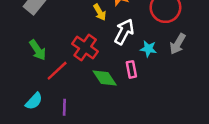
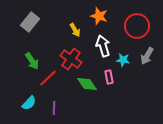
yellow arrow: (100, 12) -> (75, 30), moved
white arrow: (124, 32) -> (103, 46), turned -45

